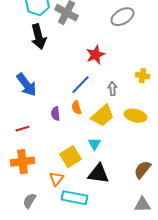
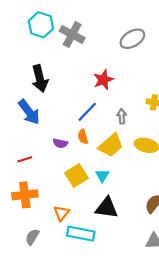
black arrow: (38, 37) -> (40, 79), moved
purple semicircle: (55, 114) -> (60, 143), turned -72
yellow square: (70, 157) -> (76, 175), moved

